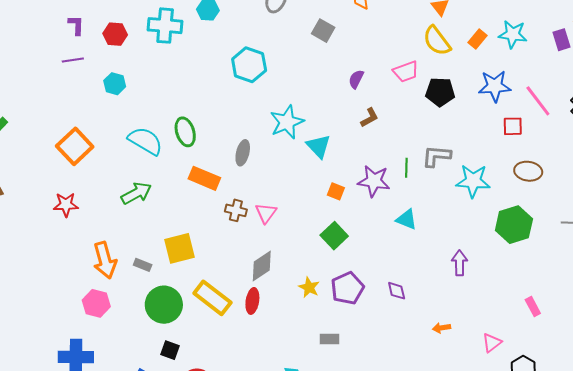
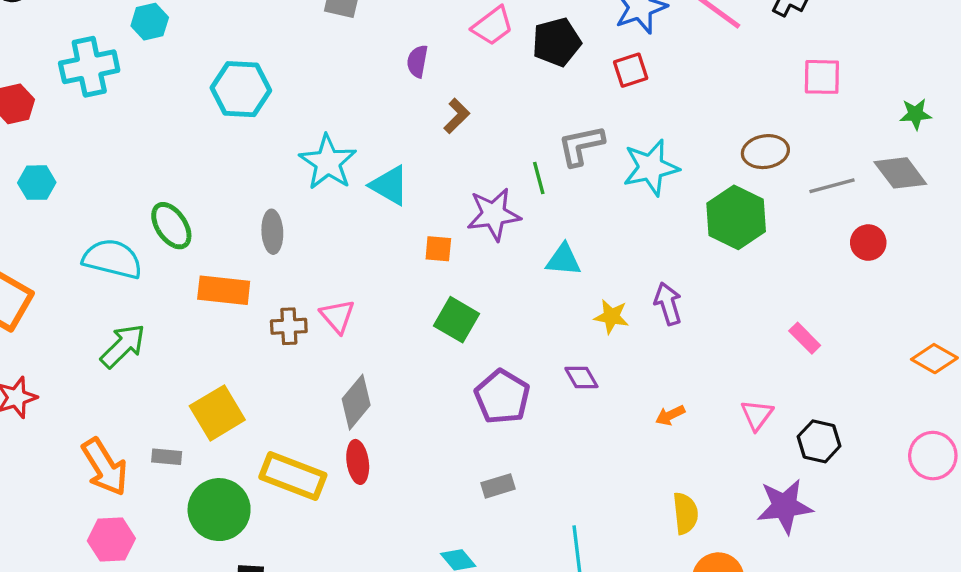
red square: (513, 126) -> (631, 70), moved
brown ellipse: (528, 171) -> (765, 152), moved
yellow star: (309, 287) -> (611, 317), moved

